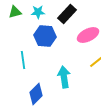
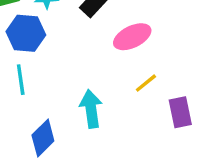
blue hexagon: (45, 36) -> (26, 33), moved

